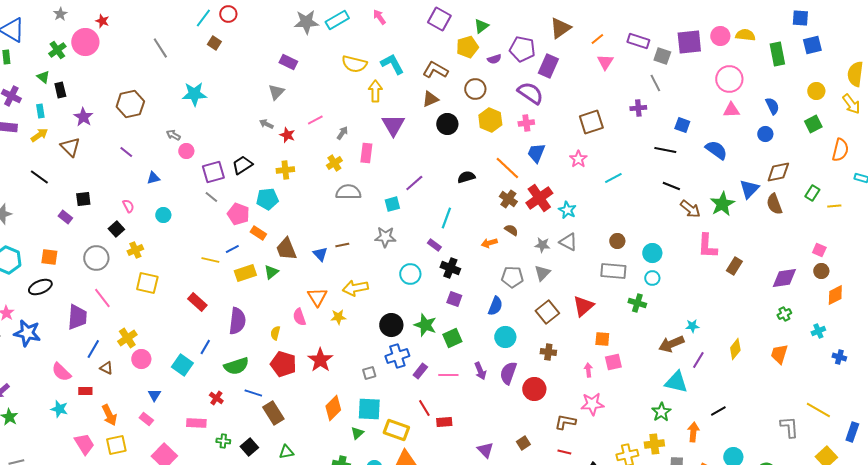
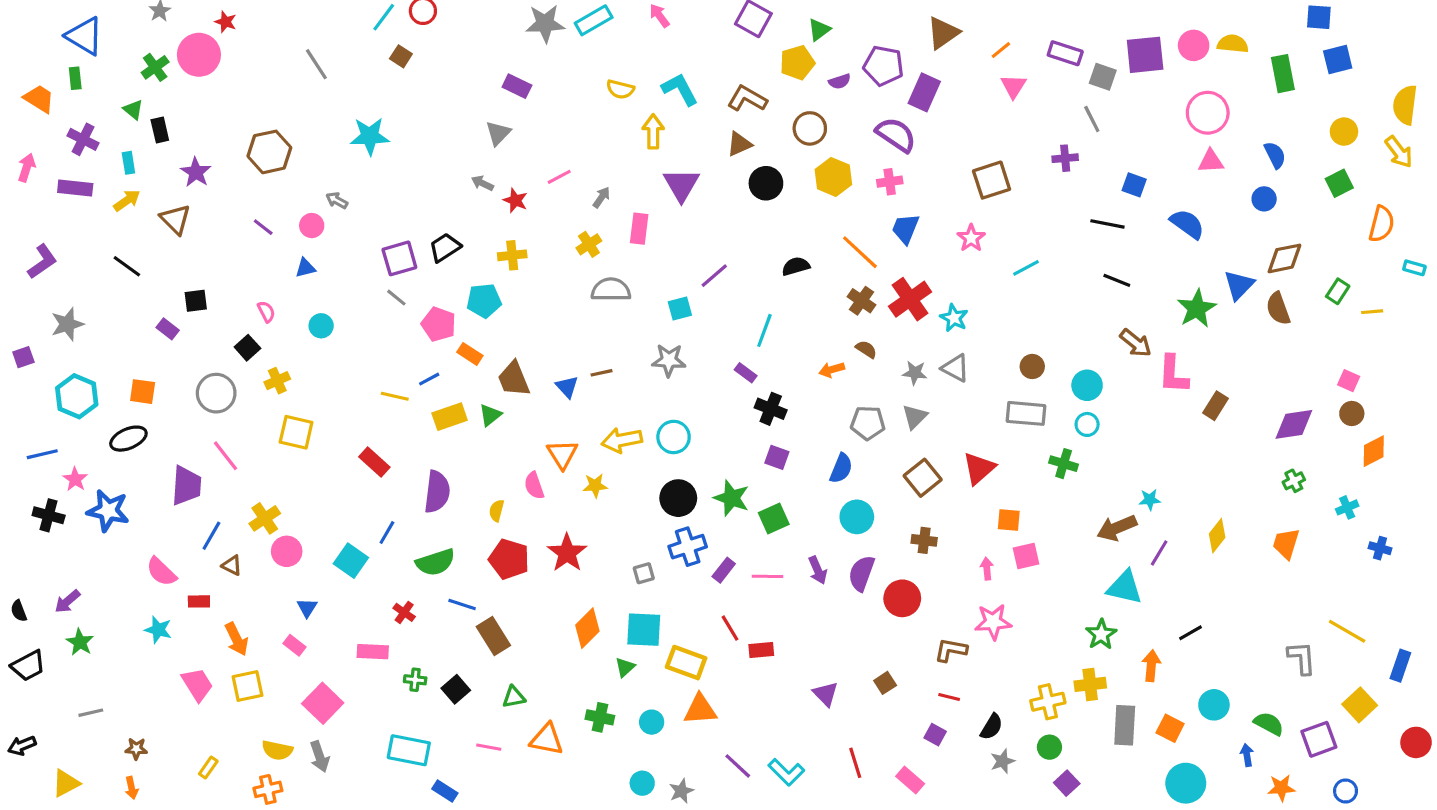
yellow semicircle: (354, 64) -> (620, 89), size x0.7
pink circle: (186, 151) -> (312, 226), moved
brown arrow: (690, 209) -> (1136, 343), moved
cyan circle: (410, 274) -> (674, 437), moved

